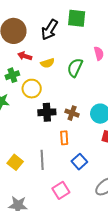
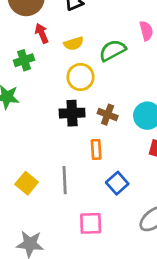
red arrow: (25, 56) -> (42, 33), turned 48
green semicircle: (75, 68) -> (112, 50), turned 36
yellow circle: (32, 89) -> (81, 77), moved
pink square: (61, 190) -> (91, 223), turned 30

